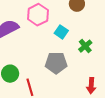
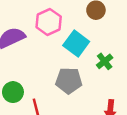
cyan square: (61, 32) -> (76, 44), size x1.5

